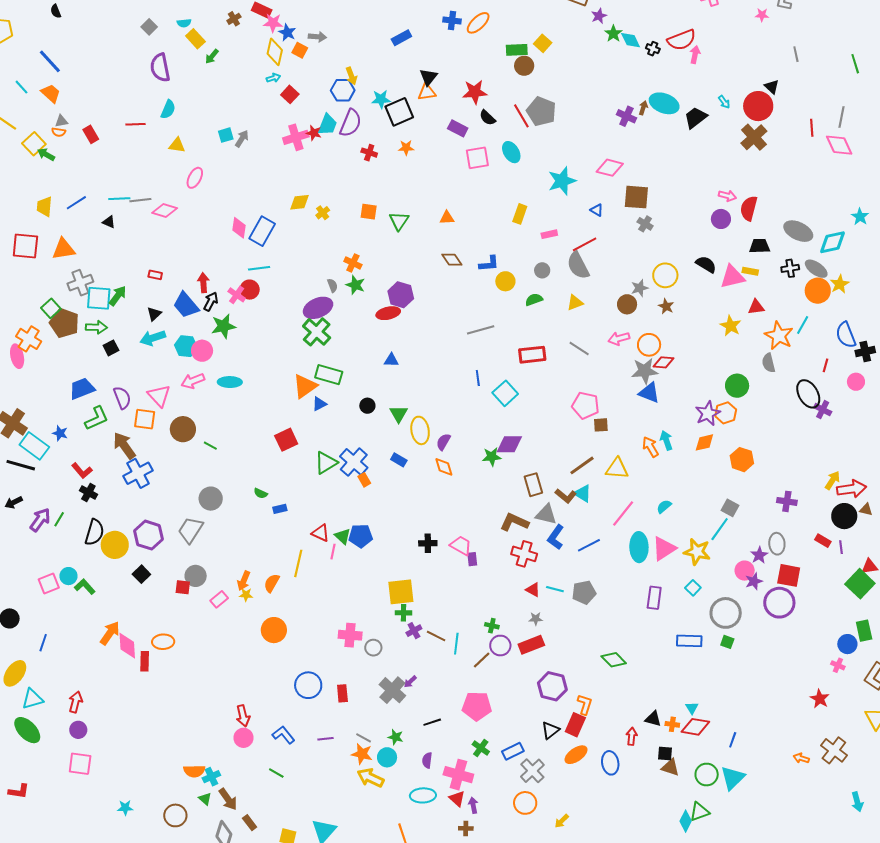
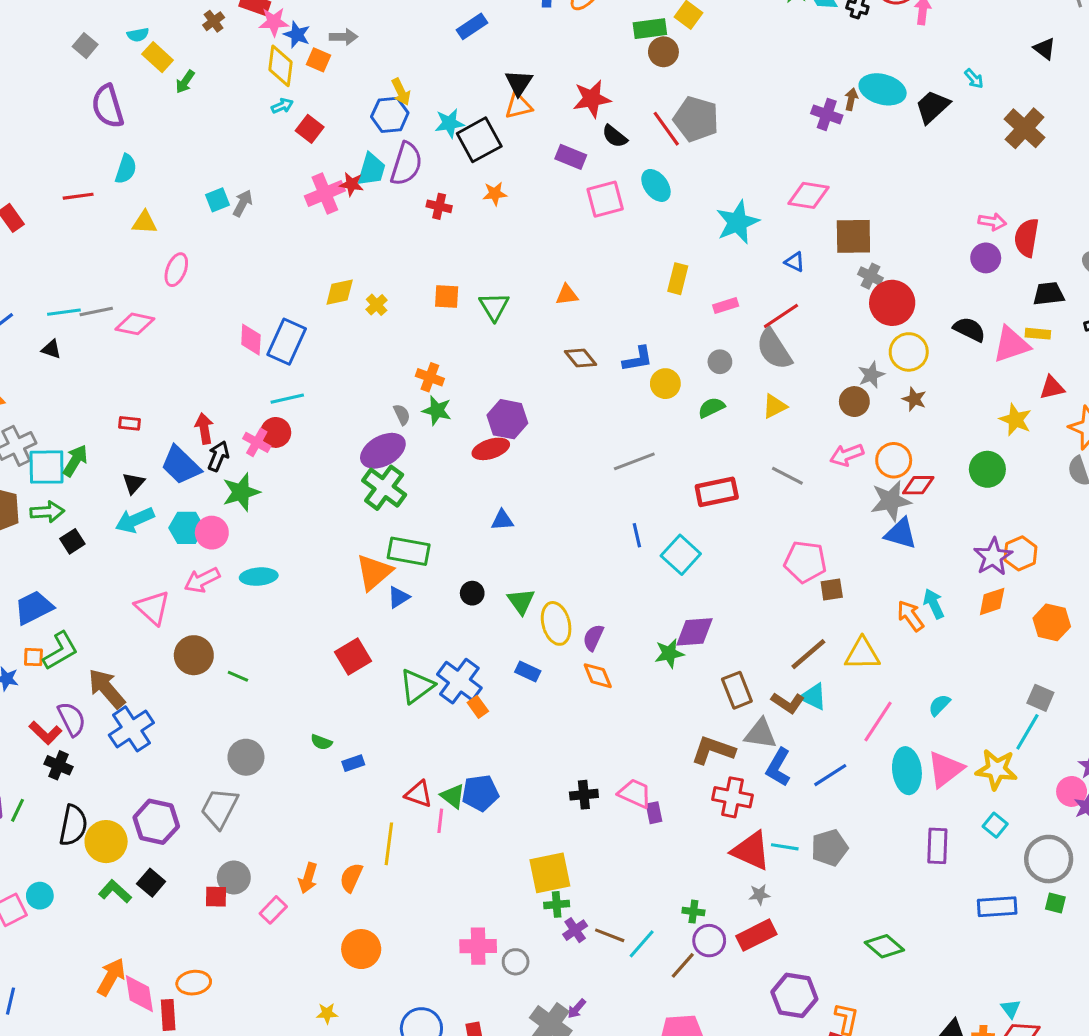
red circle: (758, 106) -> (892, 303), moved
green circle: (737, 386) -> (987, 469), moved
purple semicircle: (122, 398) -> (72, 719), moved
orange square: (145, 419) -> (33, 657), moved, size x0.6
green L-shape: (85, 587) -> (115, 891), moved
red triangle: (533, 590) -> (751, 851), size x1.8
yellow star: (246, 595) -> (327, 1013), moved
cyan line: (456, 644) -> (642, 944), turned 40

